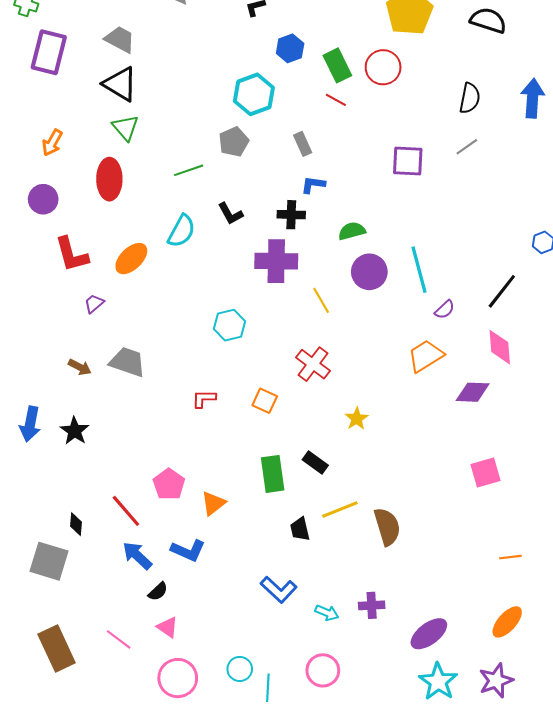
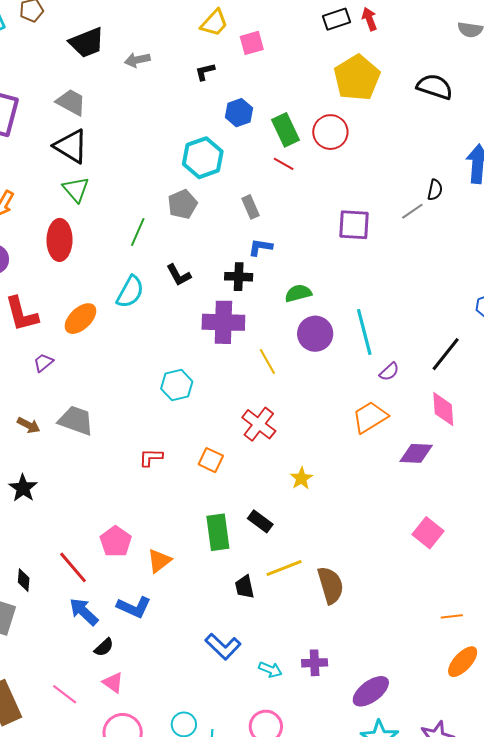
black semicircle: (470, 98) -> (435, 190), moved, size x0.7
green line: (189, 170) -> (138, 232), turned -48
pink square: (485, 473) -> (428, 533), turned -36
orange ellipse: (507, 622) -> (463, 662), moved

